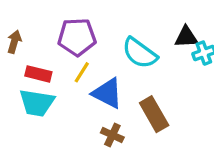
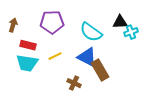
yellow line: (82, 72) -> (55, 56), moved, turned 32
blue triangle: (107, 93) -> (87, 57), moved

